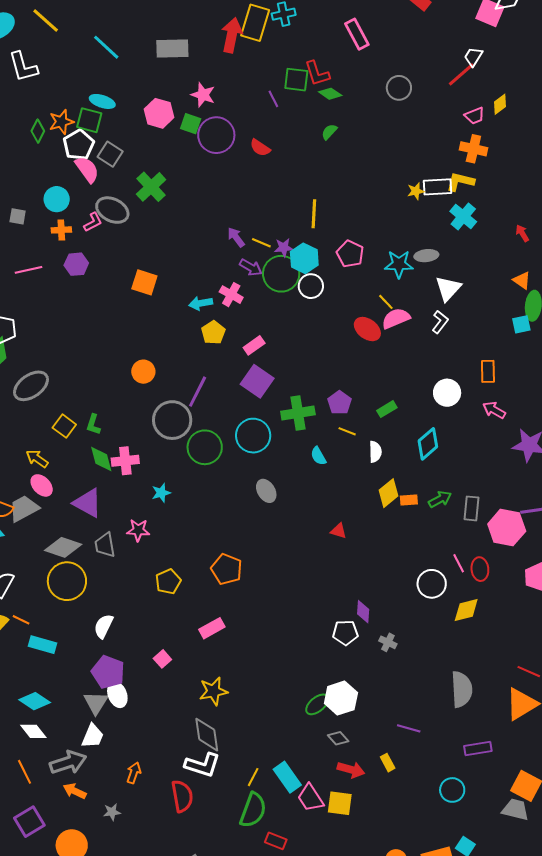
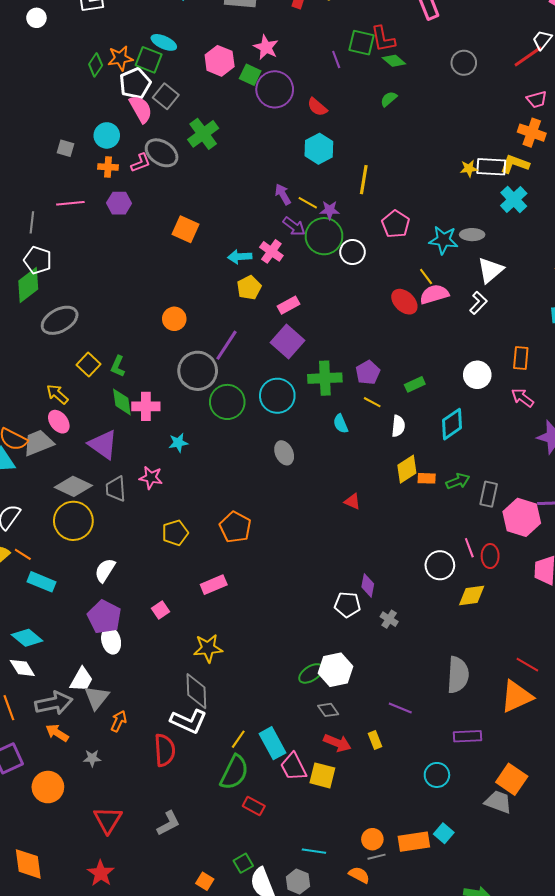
cyan hexagon: (304, 258) -> (319, 149), moved
gray triangle: (96, 703) -> (97, 698), moved

